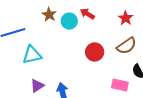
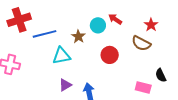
brown star: (49, 15) -> (78, 37), moved
brown semicircle: (126, 46) -> (141, 43), moved, turned 60
red circle: (95, 52) -> (110, 55), moved

